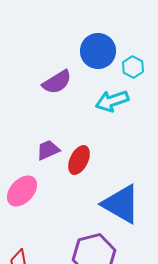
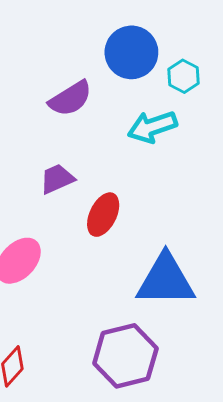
purple trapezoid: (48, 150) -> (57, 179), moved
blue triangle: (121, 204) -> (166, 280), turned -30

